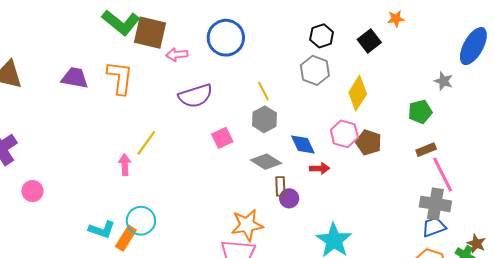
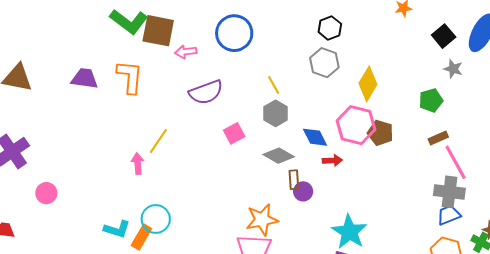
black square: (369, 41) -> (444, 36), moved
pink hexagon: (344, 134) -> (356, 125), size x1.4

